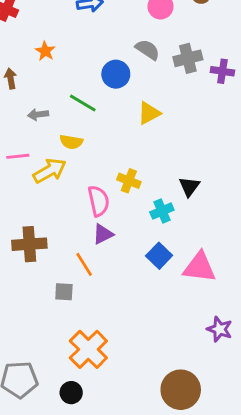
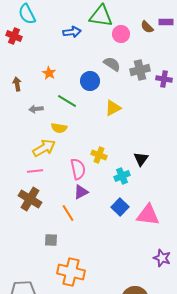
orange star: (45, 51) -> (49, 73), moved
pink line: (18, 156) -> (35, 171), moved
brown cross: (29, 244) -> (30, 199), turned 35
gray square: (64, 292) -> (51, 240), moved
orange cross: (88, 349) -> (71, 272), turned -32

